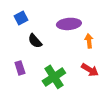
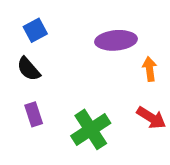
black semicircle: (35, 41) -> (29, 69), moved

